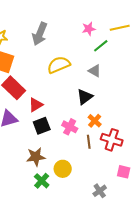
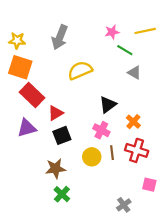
green line: (101, 46) -> (125, 50), turned 70
gray triangle: (95, 71) -> (134, 73), moved
orange cross: (95, 121) -> (133, 122), moved
pink cross: (70, 127) -> (101, 130), moved
yellow circle: (63, 169) -> (92, 157), moved

